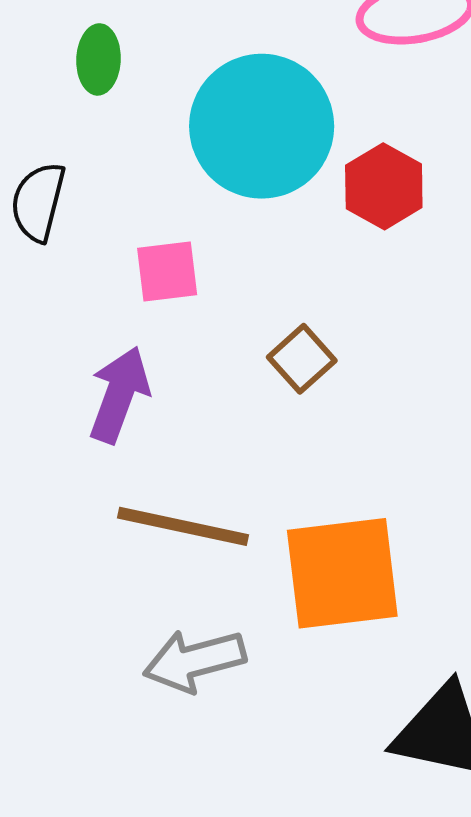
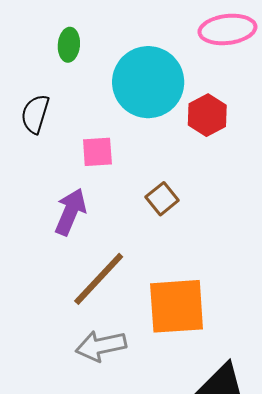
brown line: (183, 526) -> (99, 279), turned -62

